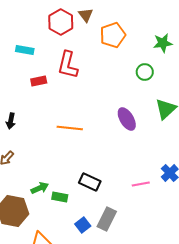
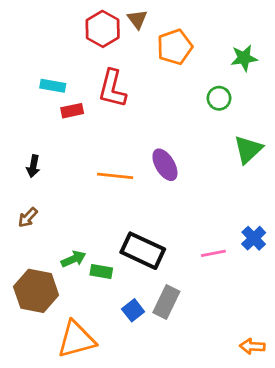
cyan rectangle: (25, 50) -> (53, 86), moved
purple ellipse: (127, 119) -> (165, 165), moved
black rectangle: (90, 182) -> (143, 251), size x1.4

